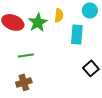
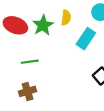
cyan rectangle: (77, 34) -> (86, 39), turned 30

